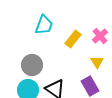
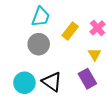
gray circle: (32, 65) -> (39, 44), moved

